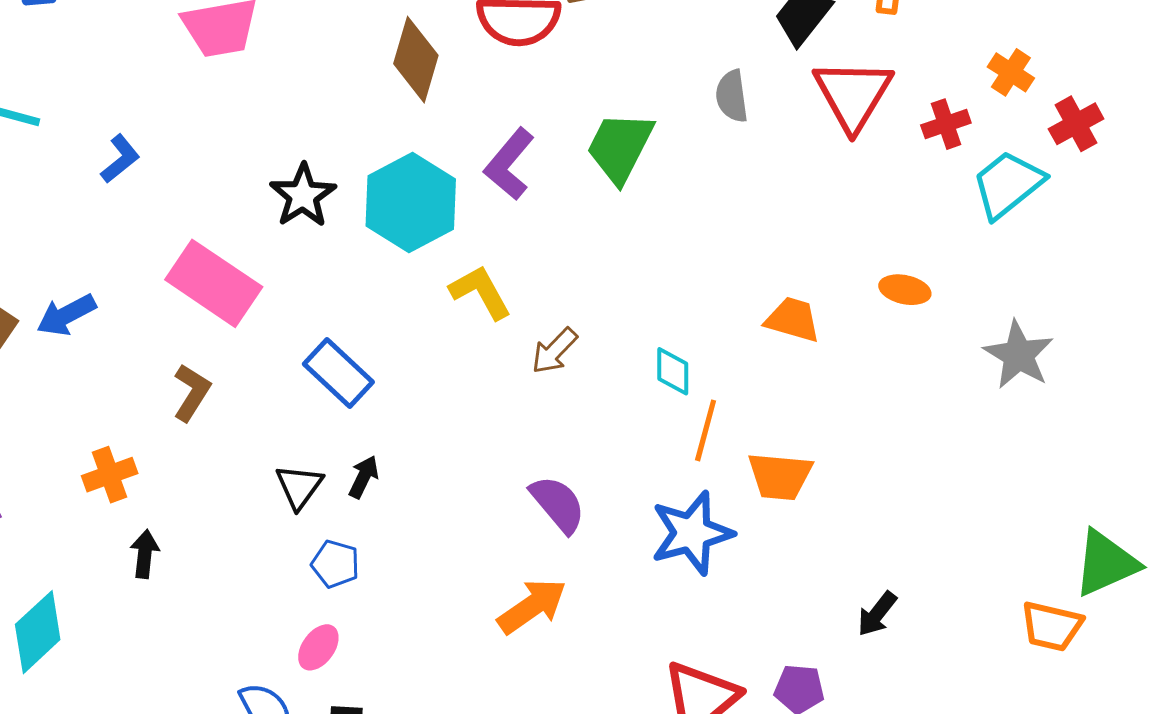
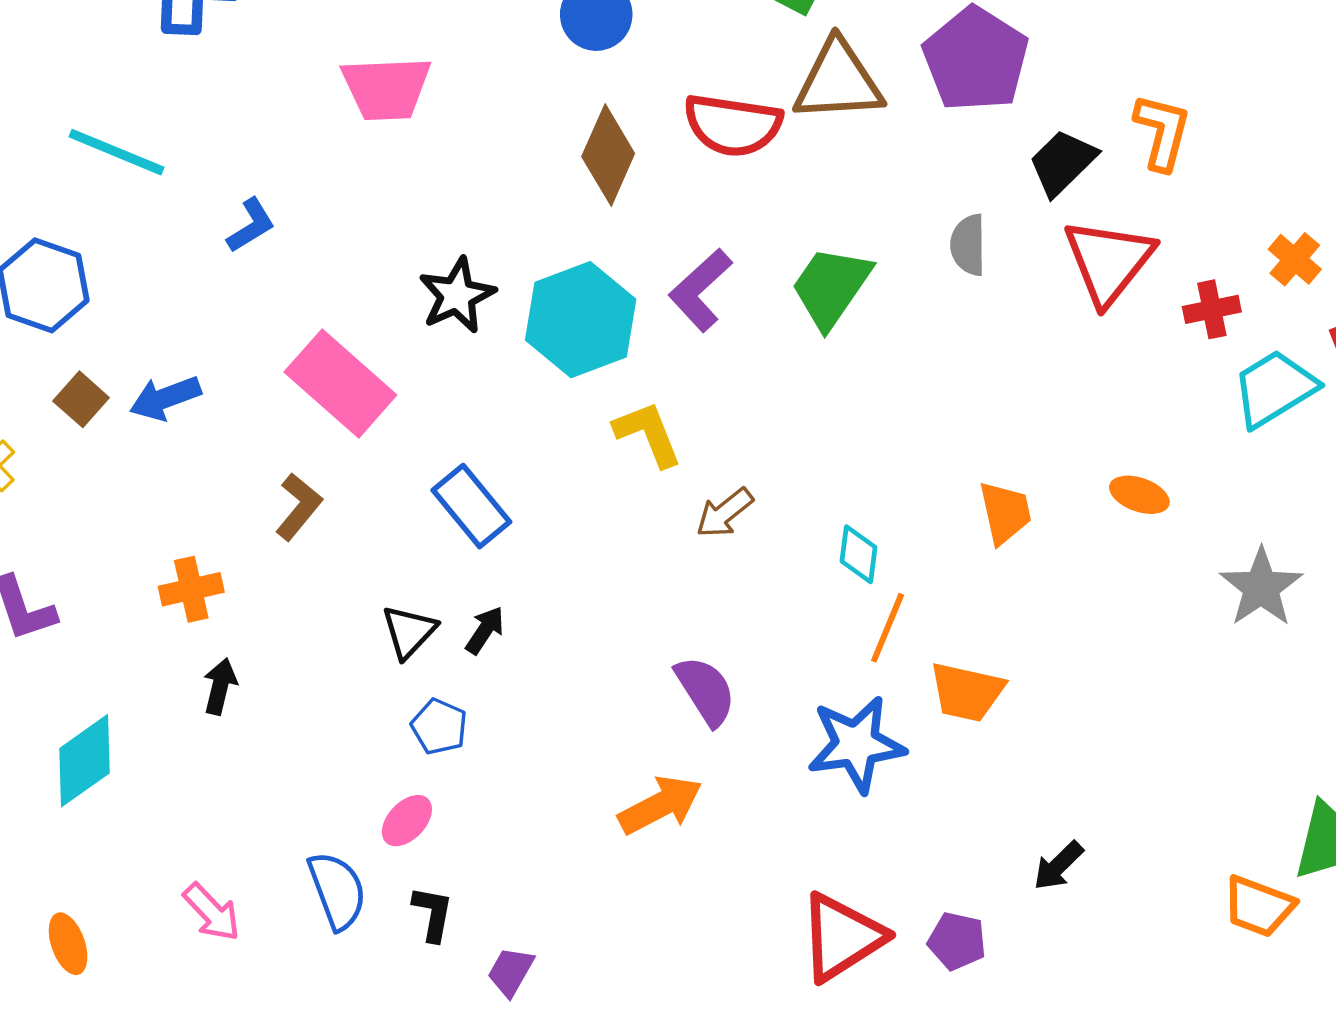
orange trapezoid: (793, 320) -> (1005, 513), turned 54

